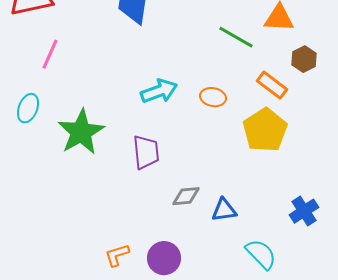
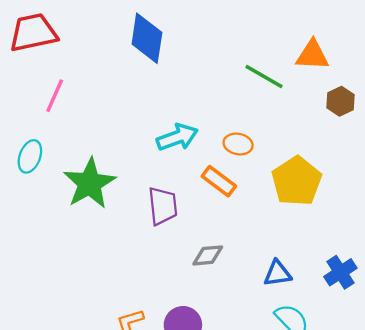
orange rectangle: (272, 85) -> (219, 181), moved
blue triangle: (224, 210) -> (277, 273), moved

